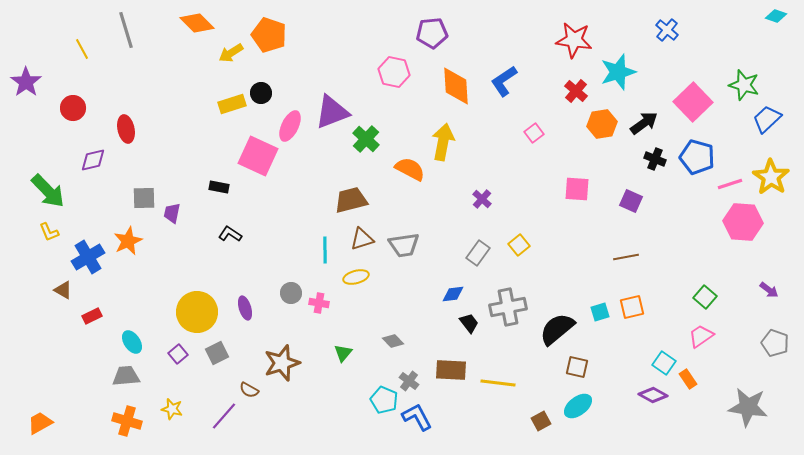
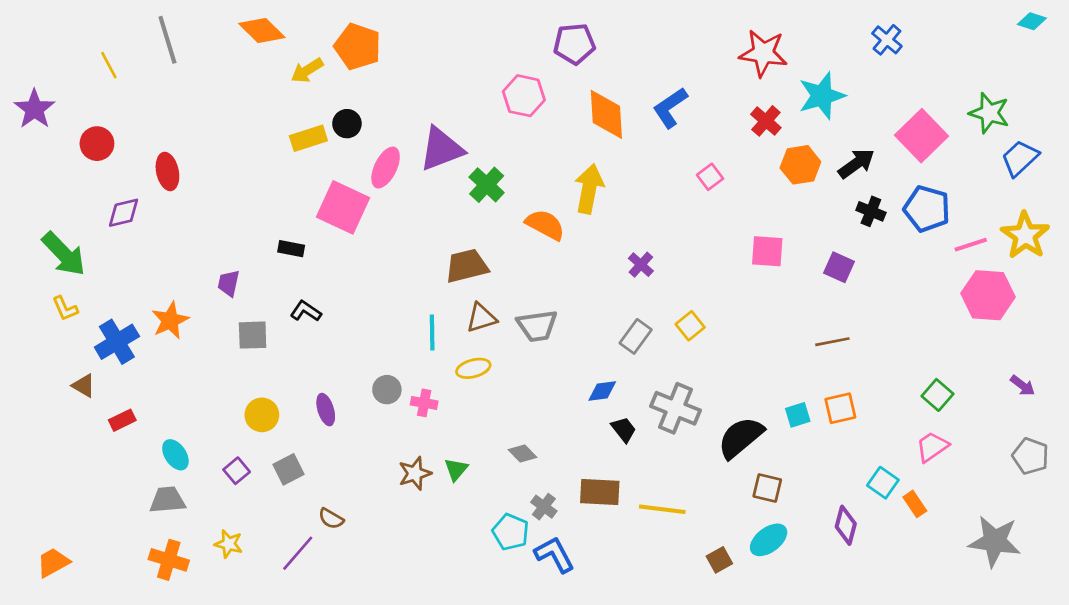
gray square: (144, 198) -> (253, 335), moved
gray cross: (508, 307) -> (675, 408), turned 33
yellow circle: (197, 312) -> (262, 415), size x0.6
brown star: (282, 363) -> (415, 473), moved, size x0.7
purple diamond: (653, 395) -> (846, 525), moved, turned 76

